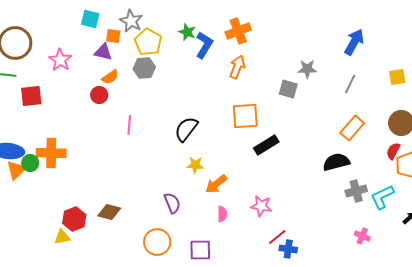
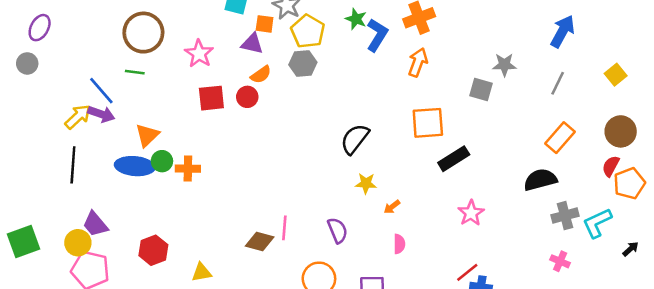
yellow square: (397, 77) -> (616, 75), turned -30
red square: (31, 96) -> (211, 98), moved
pink line: (129, 125) -> (284, 228), moved
orange cross: (51, 153) -> (188, 169), size x0.7
green circle: (30, 163) -> (162, 161), moved
orange triangle: (16, 170) -> (147, 135), moved
orange arrow: (216, 184) -> (392, 207), size x0.6
pink star: (261, 206) -> (471, 213), moved, turned 30
red hexagon: (74, 219) -> (153, 250), moved
pink cross: (362, 236) -> (560, 261), moved

